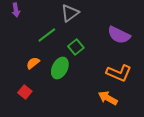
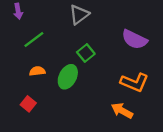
green line: (47, 35) -> (34, 39), moved
orange semicircle: (33, 63) -> (37, 71), turned 32

